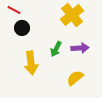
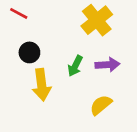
black circle: (22, 28) -> (29, 52), moved

